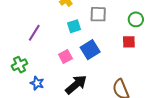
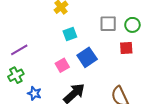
gray square: (98, 14) -> (108, 24), moved
purple line: (34, 33) -> (19, 50), moved, turned 30

